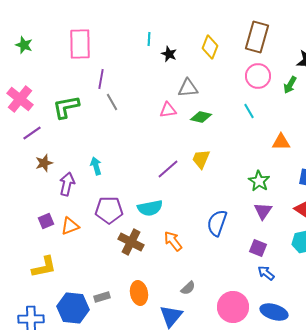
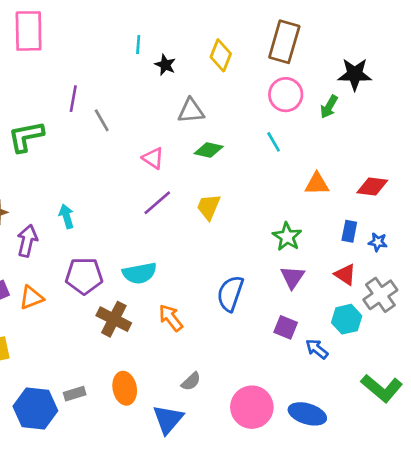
pink rectangle: (80, 44) -> (29, 31), moved
gray line: (112, 102) -> (102, 120), moved
pink triangle: (168, 110) -> (153, 158), moved, turned 42
purple line: (168, 169) -> (157, 203), moved
blue arrow: (266, 273) -> (317, 349), moved

